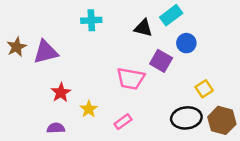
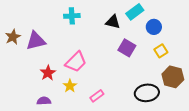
blue circle: (186, 43) -> (154, 27), moved
pink trapezoid: (131, 79) -> (76, 62), moved, turned -55
yellow square: (204, 89) -> (161, 51), moved
brown hexagon: (222, 120) -> (173, 77), moved

